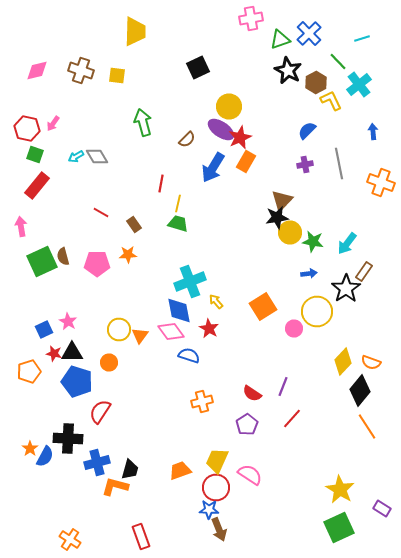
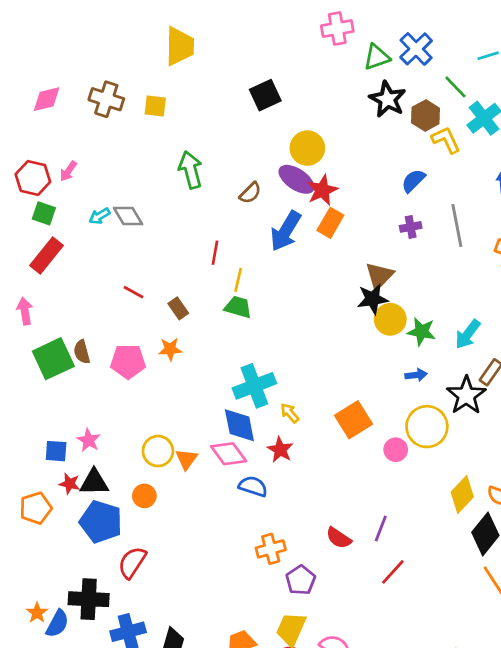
blue square: (44, 330) -> (56, 451), turned 30
purple pentagon: (247, 424) -> (301, 580), moved

